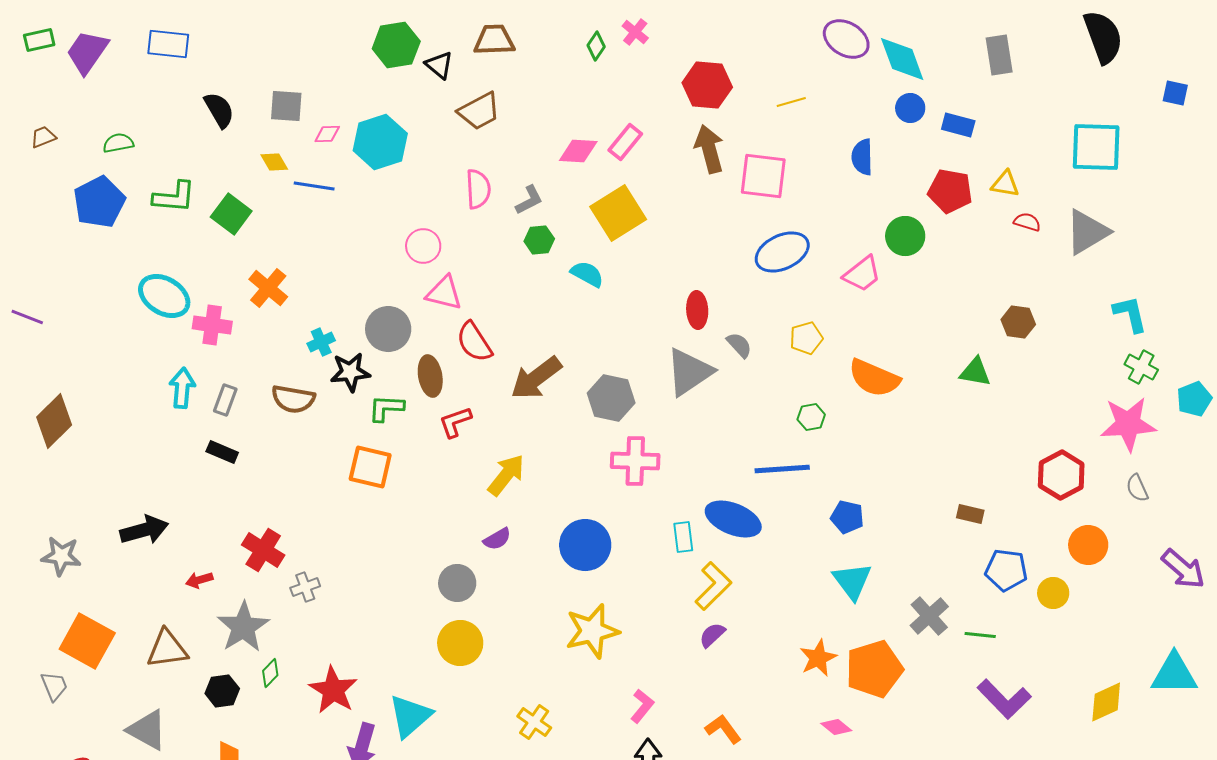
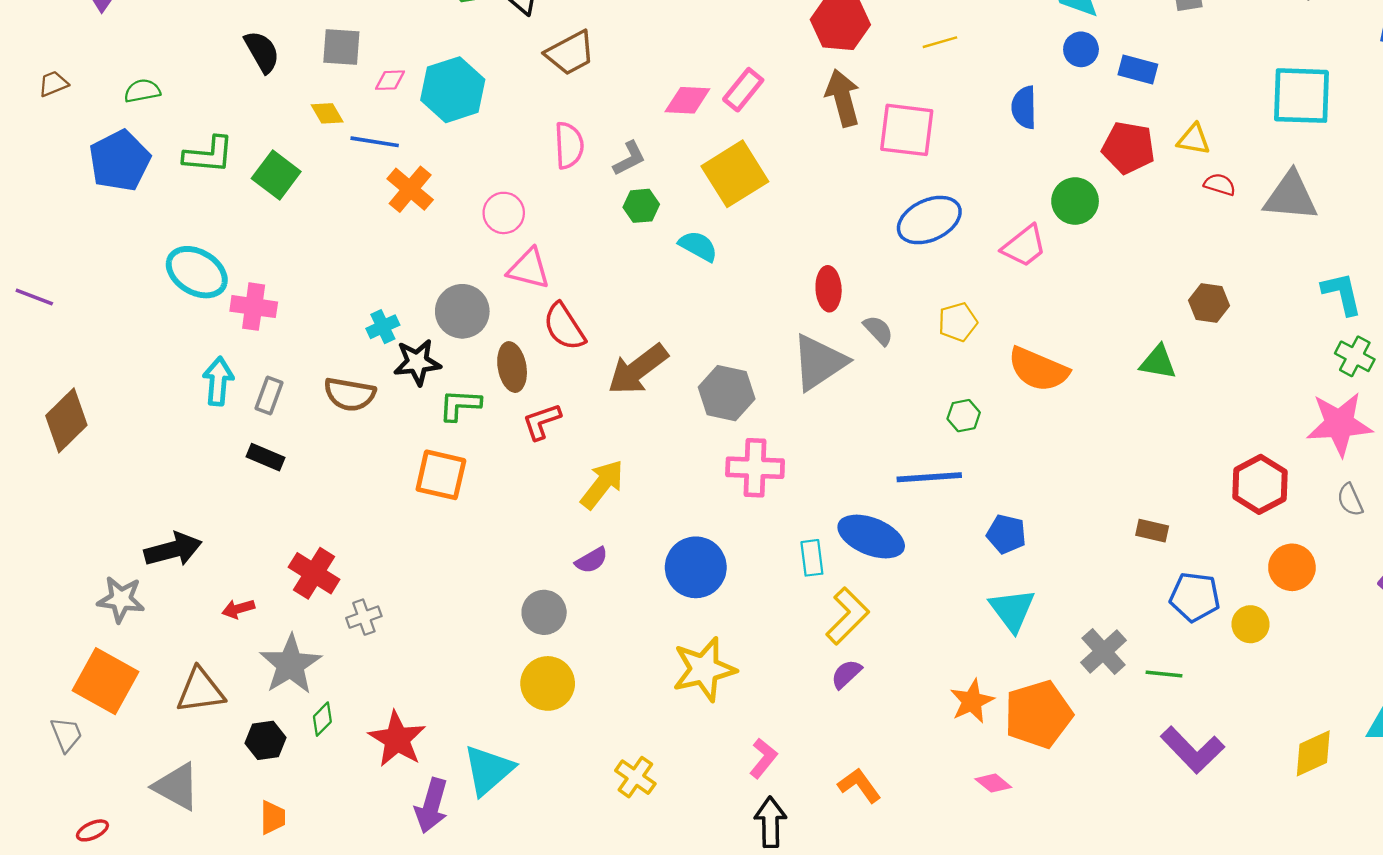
gray triangle: (1087, 232) -> (1291, 196), turned 36
orange cross: (268, 288) -> (410, 189), moved
gray star: (61, 556) -> (121, 599), moved

